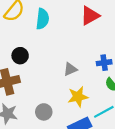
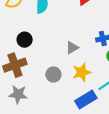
gray circle: (44, 112) -> (53, 74), moved

